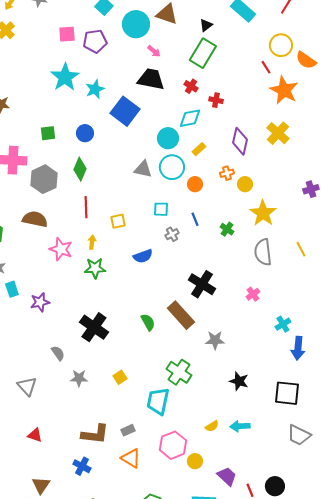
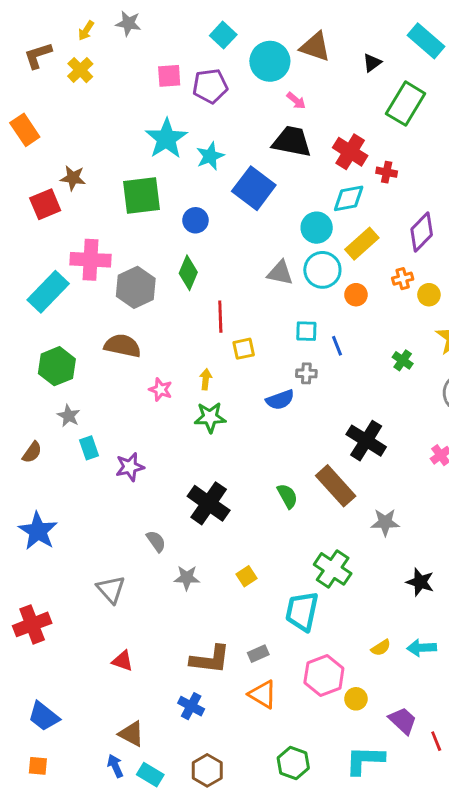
green rectangle: (203, 53) -> (406, 104), moved
red cross: (191, 86) -> (350, 152), size x1.6
green square: (48, 133) -> (142, 195), moved, size x1.8
purple diamond: (240, 141) -> (422, 232), turned 32
yellow rectangle: (199, 149) -> (362, 244), size x1.6
red line: (86, 207) -> (220, 317), moved
blue line: (195, 219) -> (337, 346), moved
gray cross: (172, 234) -> (306, 373), moved, turned 32
pink star: (61, 249) -> (160, 390), size x0.7
brown triangle: (41, 485) -> (131, 734), turned -36

